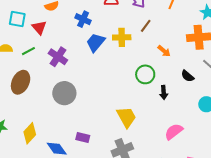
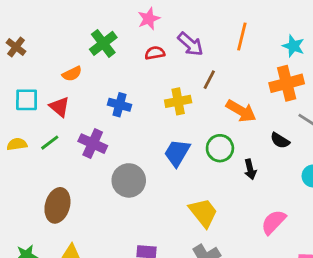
blue cross: (83, 19) -> (119, 105), moved
blue trapezoid: (96, 42) -> (177, 153), moved
orange arrow: (164, 51) -> (241, 111), size x1.5
brown ellipse: (21, 82) -> (57, 205), moved
gray circle: (64, 93) -> (129, 180), moved

